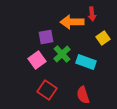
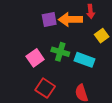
purple square: (46, 37) -> (49, 19), moved
green cross: (62, 54) -> (60, 52), turned -30

